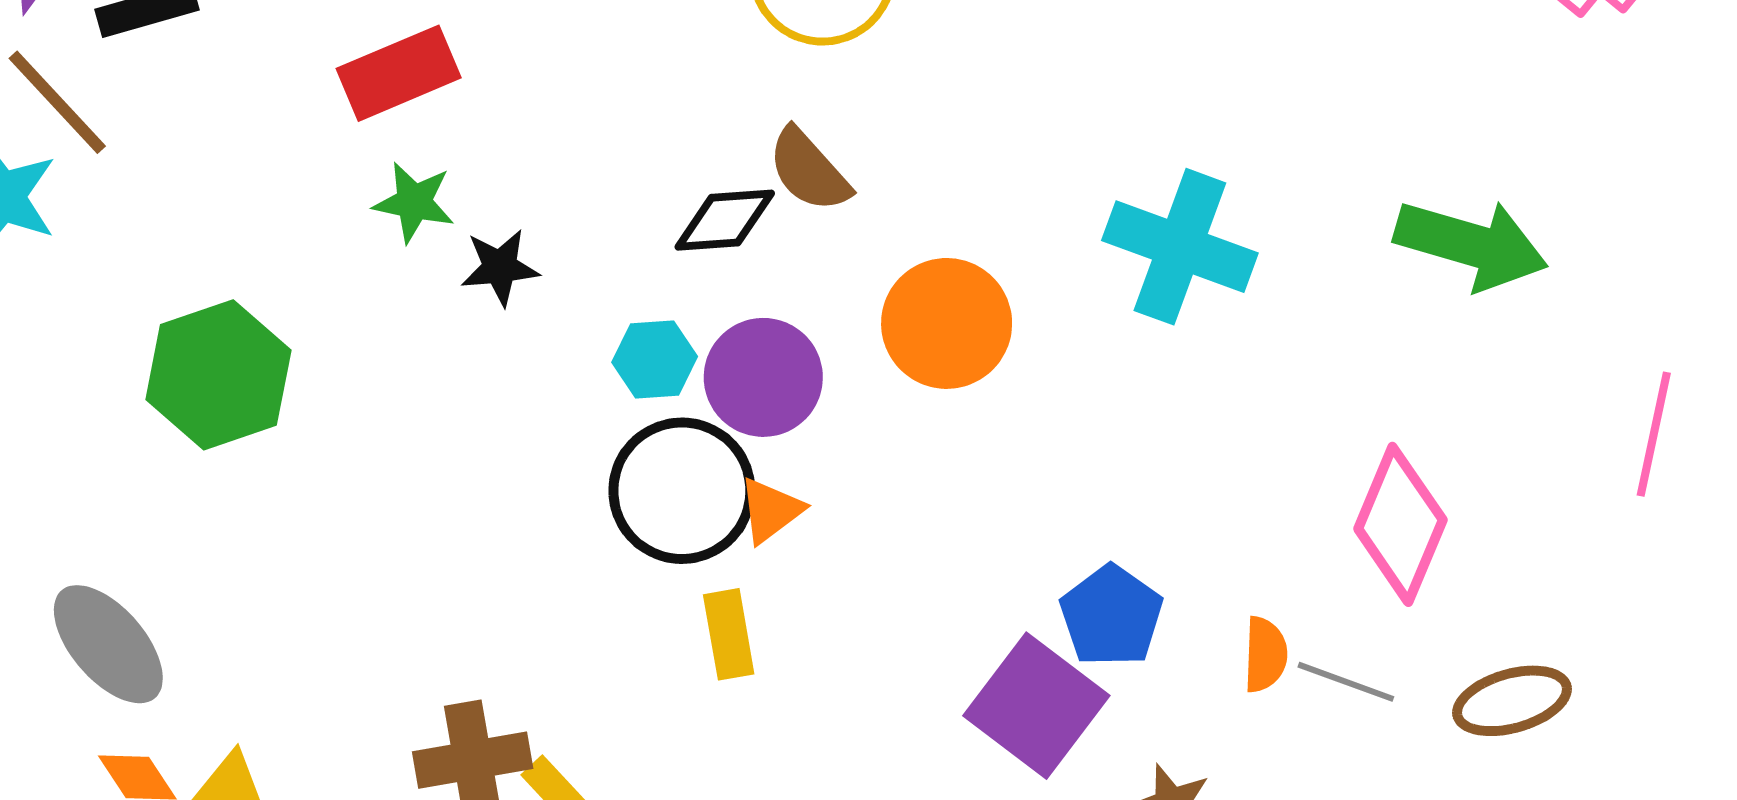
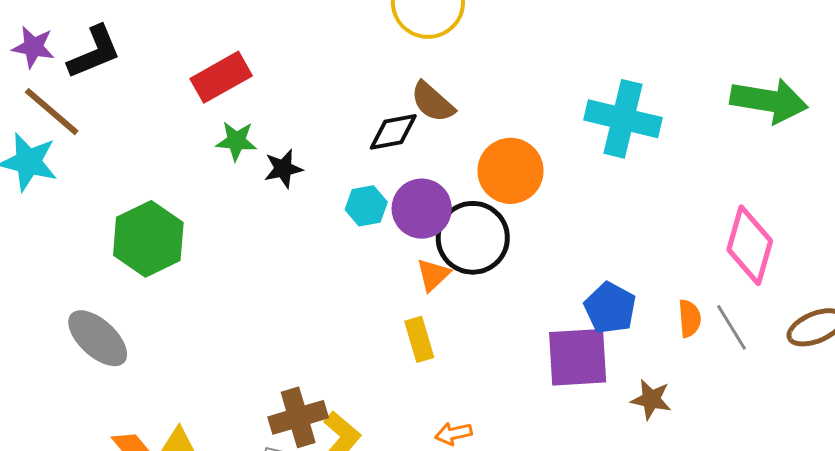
black circle: (682, 491) -> (473, 238), moved
gray ellipse: (108, 644) -> (98, 338), moved
gray line: (1346, 682) -> (732, 327), turned 45
purple square: (1036, 706) -> (578, 357), turned -34

